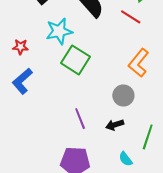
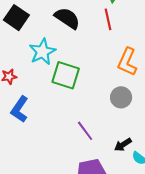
red line: (131, 17) -> (108, 19), turned 60
black arrow: (115, 125) -> (123, 145), moved

